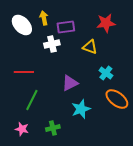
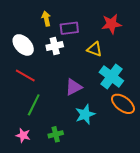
white ellipse: (22, 25) -> (23, 45), moved
red line: (24, 72) -> (25, 75), turned 30
cyan cross: (106, 73) -> (111, 76), size x1.6

